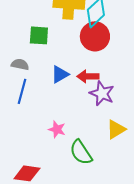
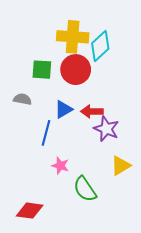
red circle: (95, 36) -> (76, 70), moved
blue line: (22, 91) -> (46, 133), moved

